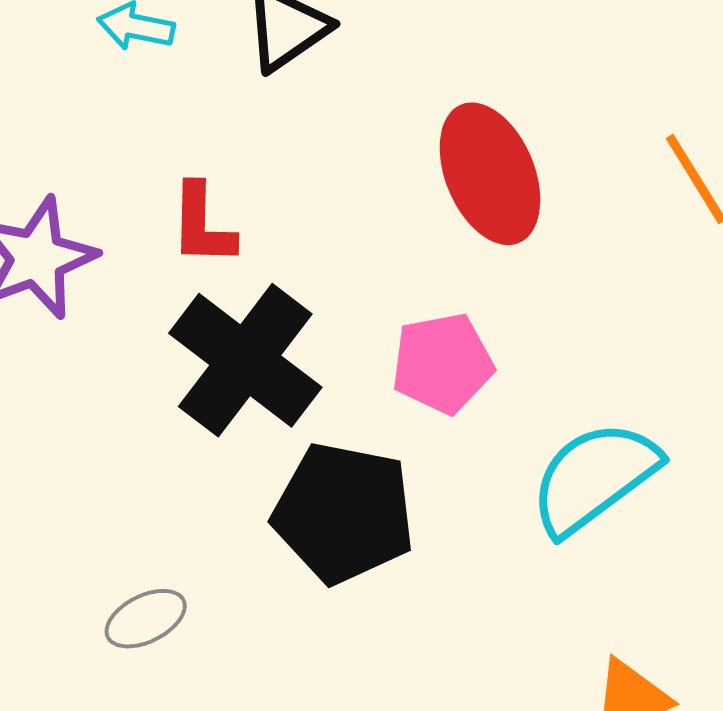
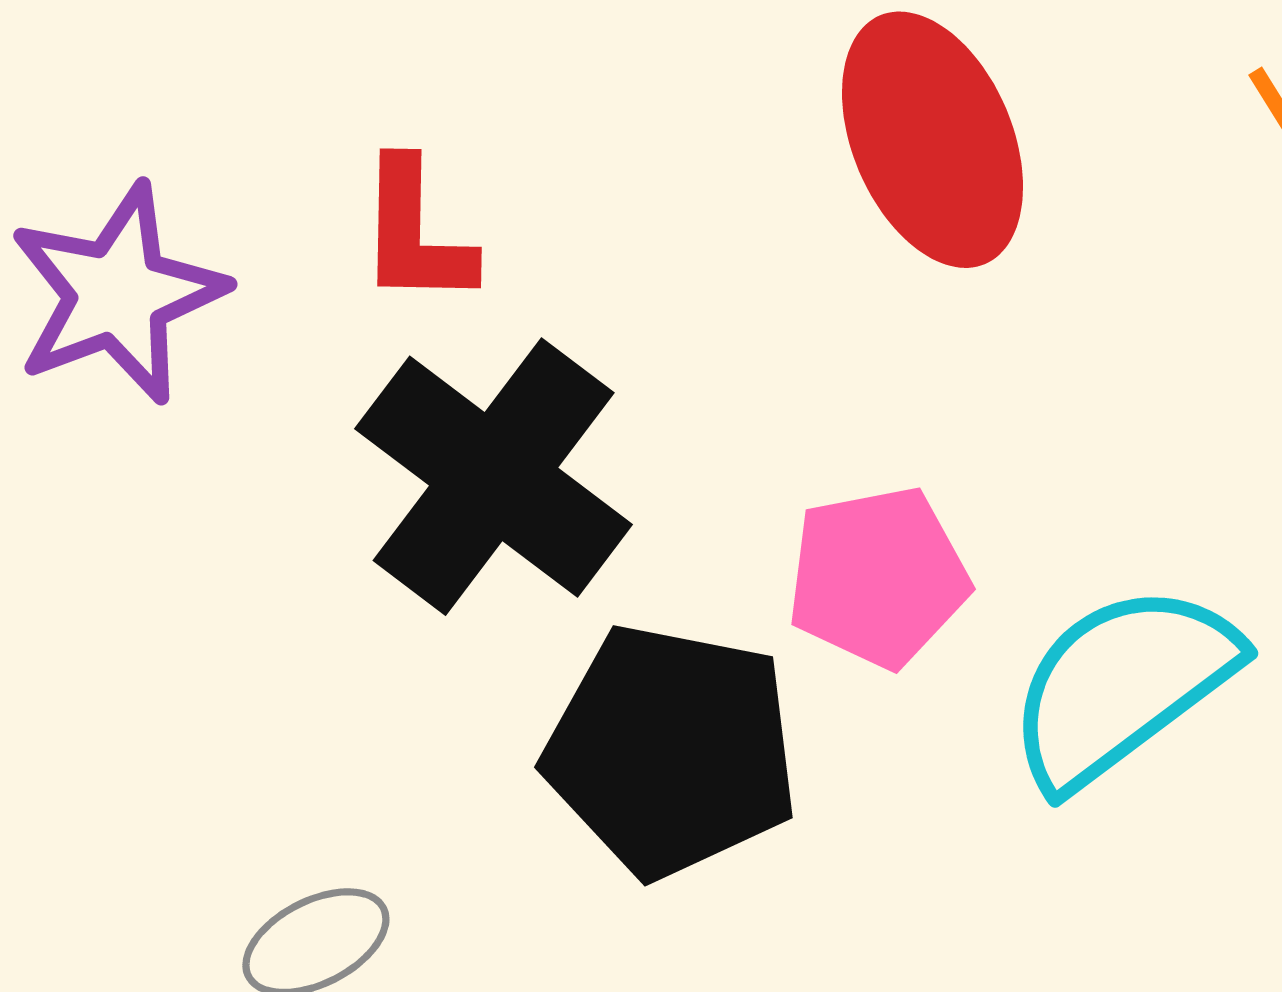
pink pentagon: (442, 363) -> (878, 577), moved

